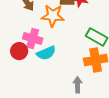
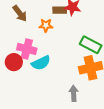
orange star: (53, 16) -> (46, 25), size x0.6

